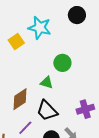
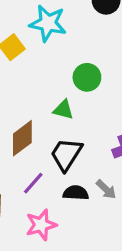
black trapezoid: (47, 111) -> (66, 154), turned 80

